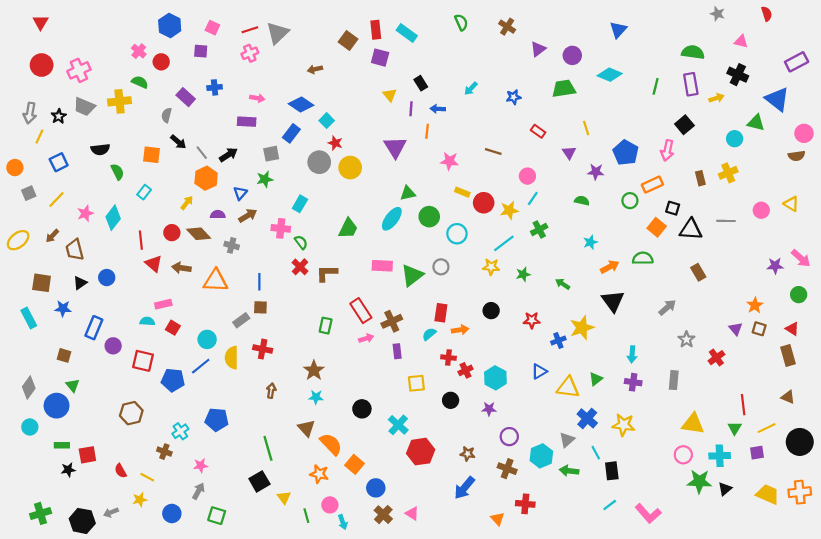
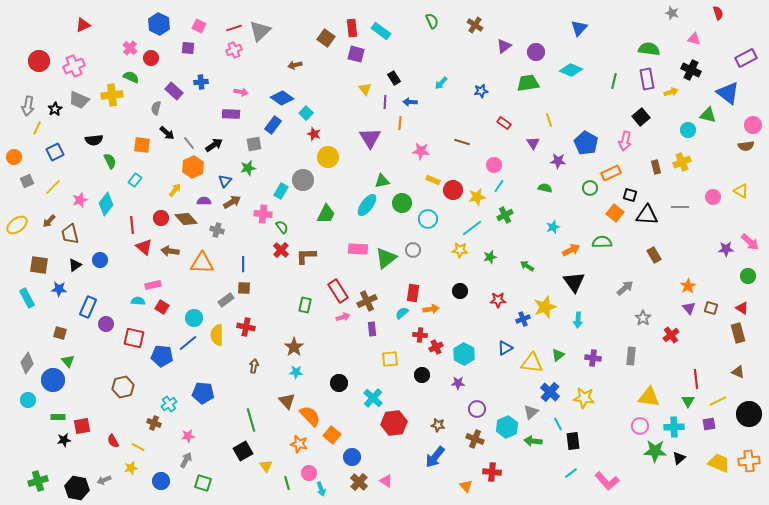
red triangle: (41, 22) -> (83, 25), moved, turned 35
gray circle: (319, 162) -> (303, 180), moved
orange star: (755, 305) -> (688, 286), moved
cyan arrow: (632, 354) -> (578, 320), moved

